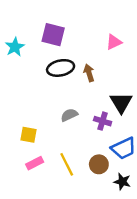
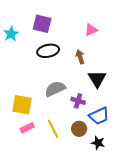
brown arrow: (89, 73) -> (80, 57), moved
gray semicircle: (69, 115) -> (55, 89), size x1.5
purple cross: (103, 121) -> (78, 101), moved
yellow square: (28, 135) -> (22, 105), size x1.5

